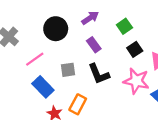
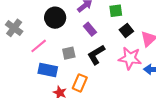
green square: (124, 26) -> (116, 11), turned 32
black L-shape: (99, 74) -> (96, 55), turned 85
blue rectangle: (43, 87) -> (48, 70), turned -30

